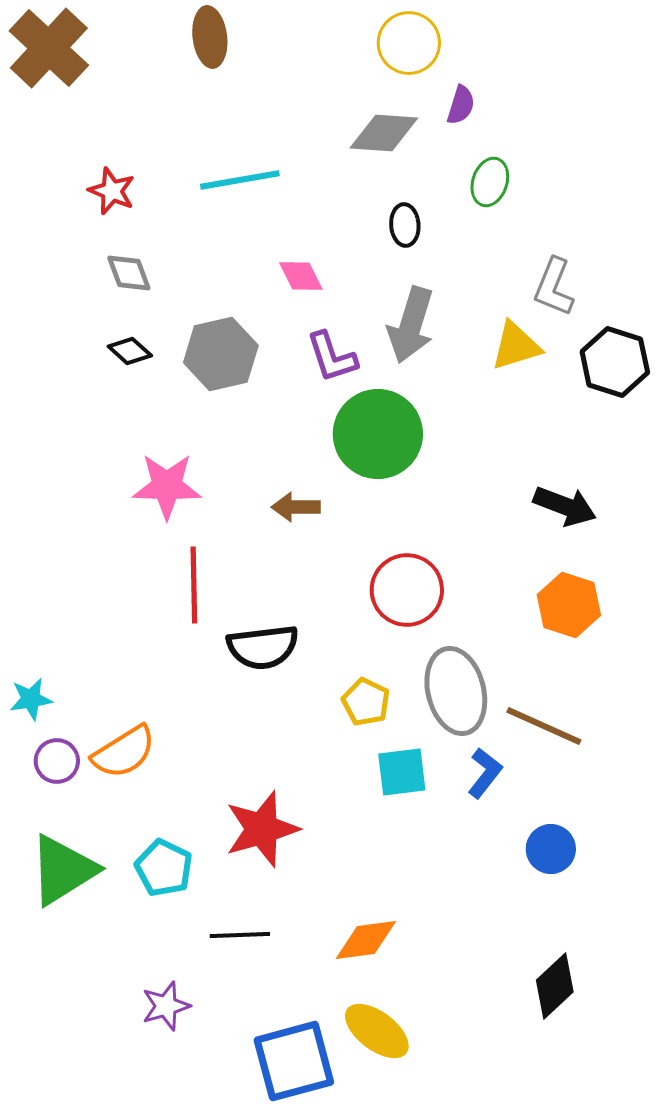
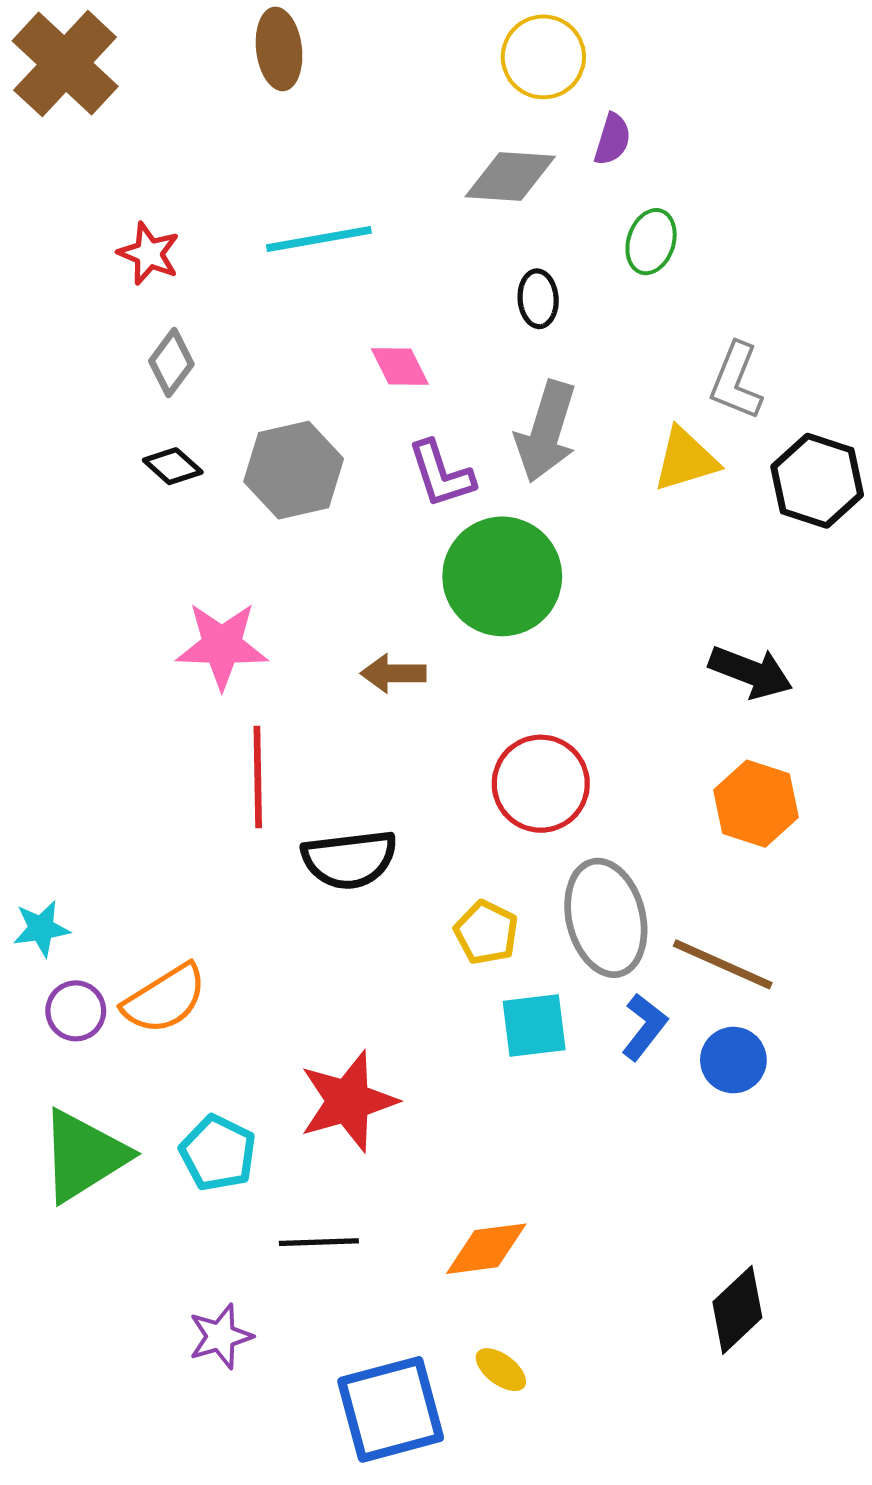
gray diamond: (129, 273) -> (171, 363), turned 57
blue circle: (551, 849) -> (733, 1060), moved
yellow ellipse: (377, 1031) -> (501, 1370), size x0.6

